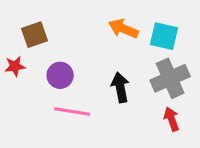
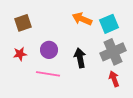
cyan square: (164, 36) -> (109, 24), turned -36
red star: (15, 66) -> (20, 54), moved
purple circle: (60, 75) -> (49, 50), moved

